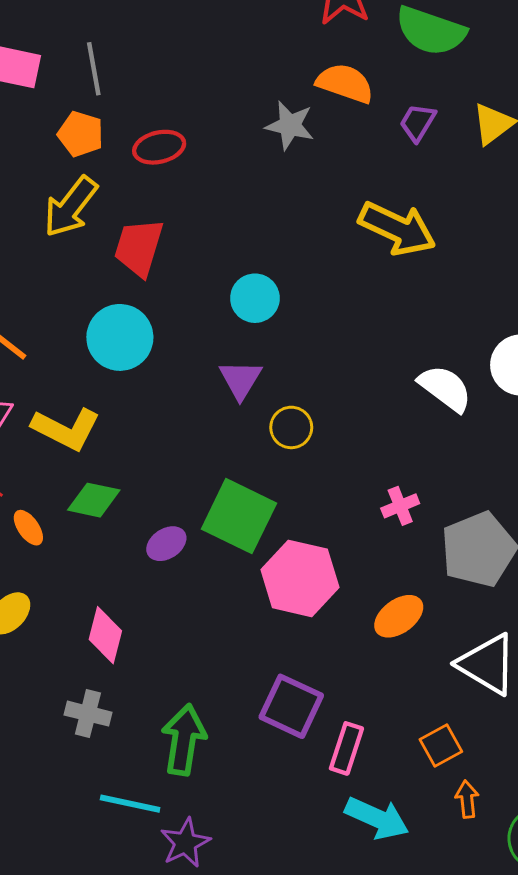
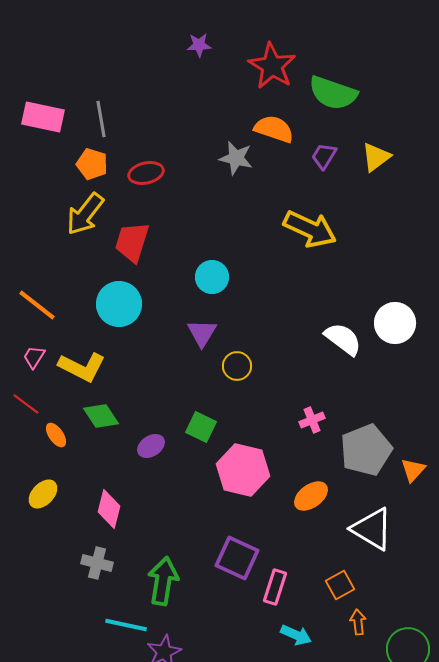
green diamond: (94, 500) -> (101, 416), turned 45
green square: (239, 516) -> (201, 427), size x0.6
cyan arrow: (377, 818) -> (296, 635), size x0.7

